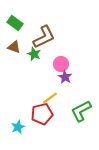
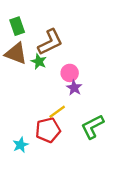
green rectangle: (15, 23) -> (17, 26), turned 35
brown triangle: (14, 47) -> (16, 54), size x1.5

